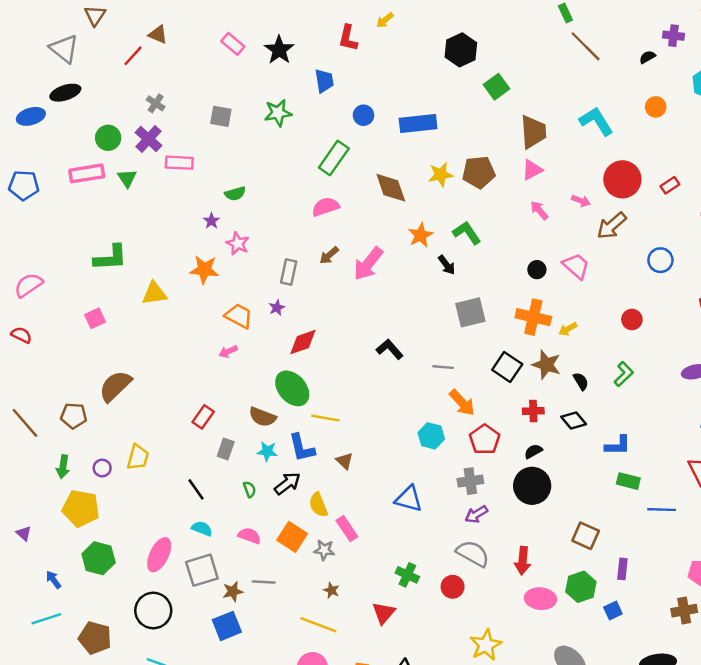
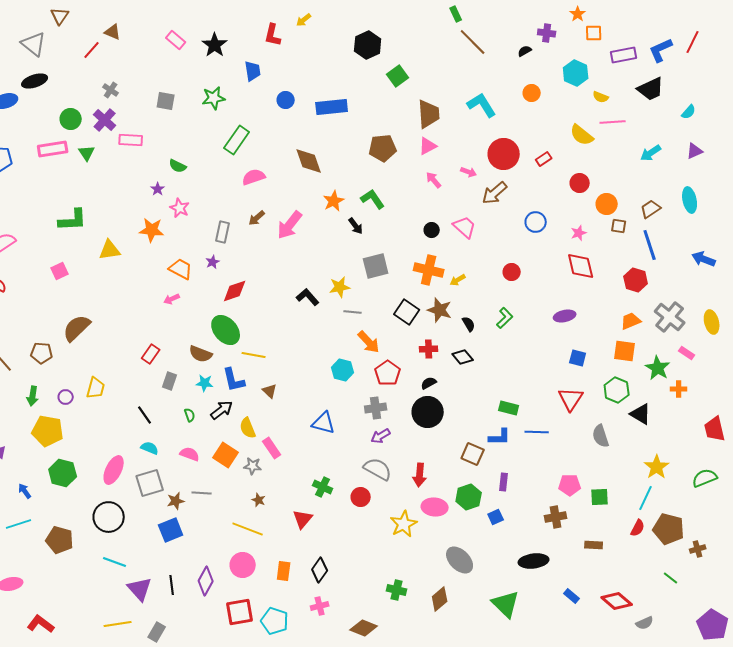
green rectangle: (334, 158) -> (237, 140), moved
yellow star: (441, 175) -> (340, 287), moved
green semicircle: (235, 194) -> (178, 166), turned 42
blue L-shape: (618, 445) -> (500, 437), moved
yellow star: (486, 645) -> (404, 524), moved

